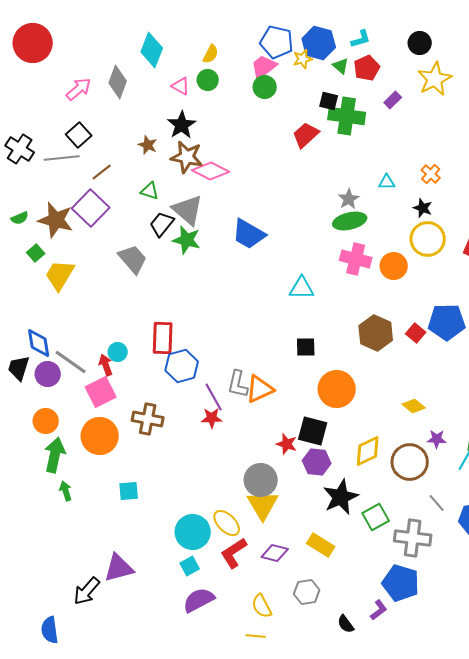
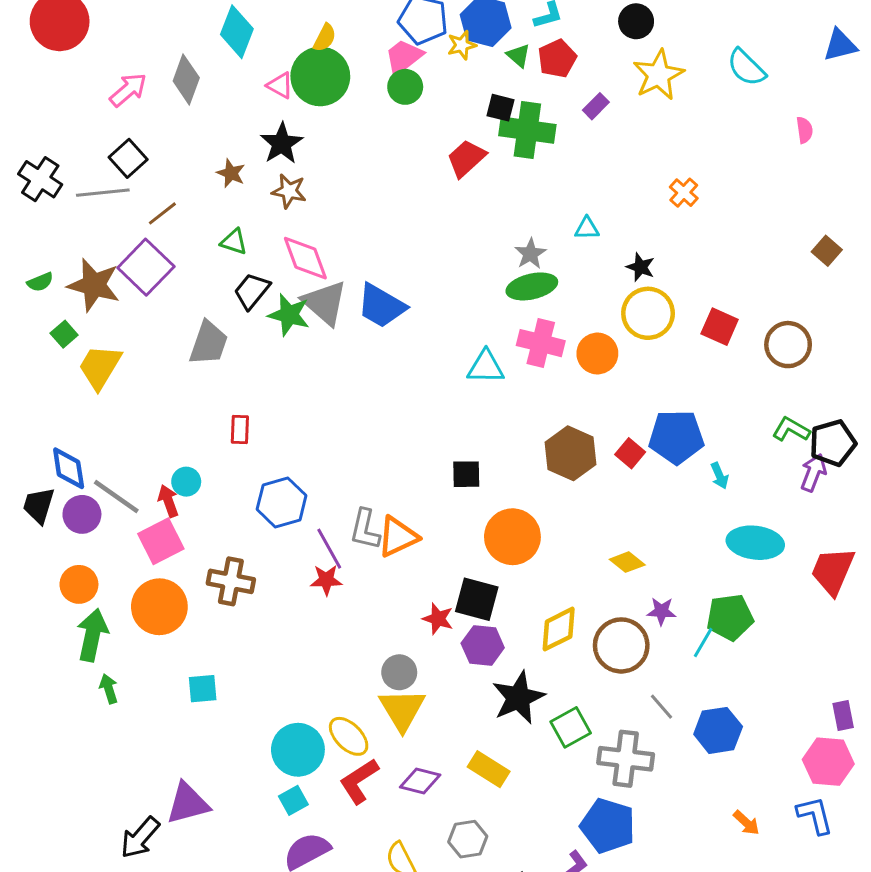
green circle: (208, 80) -> (320, 76), size x1.8
brown star: (187, 157) -> (289, 191), size x0.7
pink diamond: (211, 171) -> (305, 258), moved, turned 42
orange cross: (431, 174) -> (684, 193), moved
gray triangle: (188, 210) -> (325, 303), moved
gray trapezoid: (133, 259) -> (209, 343), turned 60
cyan triangle: (302, 288) -> (486, 367), moved
red rectangle: (163, 338) -> (240, 429), moved, size x0.6
gray circle: (261, 480) -> (399, 672), size x0.7

